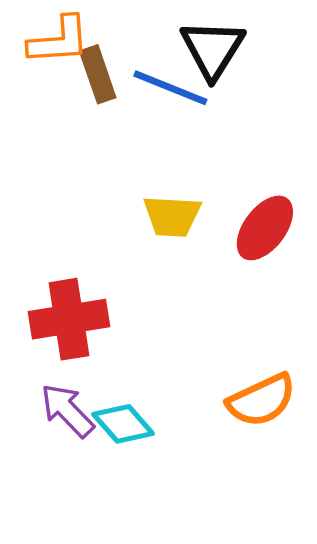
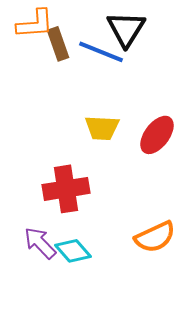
red cross: (69, 319) -> (66, 189), moved

